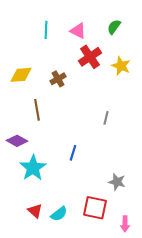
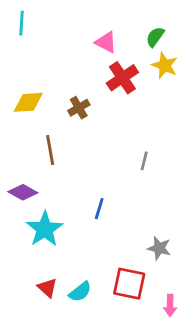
cyan line: (46, 30) -> (22, 23), moved
yellow star: (121, 66) -> (165, 65), moved

